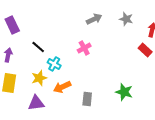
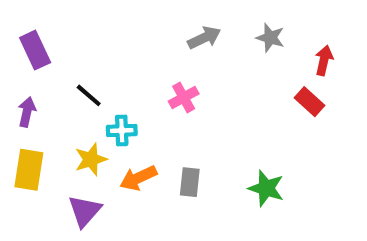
cyan cross: (54, 64) -> (122, 131), turned -32
gray rectangle: (87, 99) -> (190, 182), moved
purple triangle: (36, 103) -> (85, 211), turned -42

